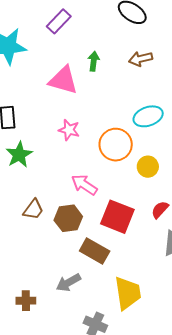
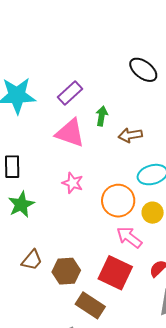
purple rectangle: (59, 21) -> (70, 93), moved
brown arrow: (141, 59) -> (130, 135), moved
yellow circle: (148, 167) -> (153, 213), moved
pink arrow: (84, 185) -> (129, 237), moved

